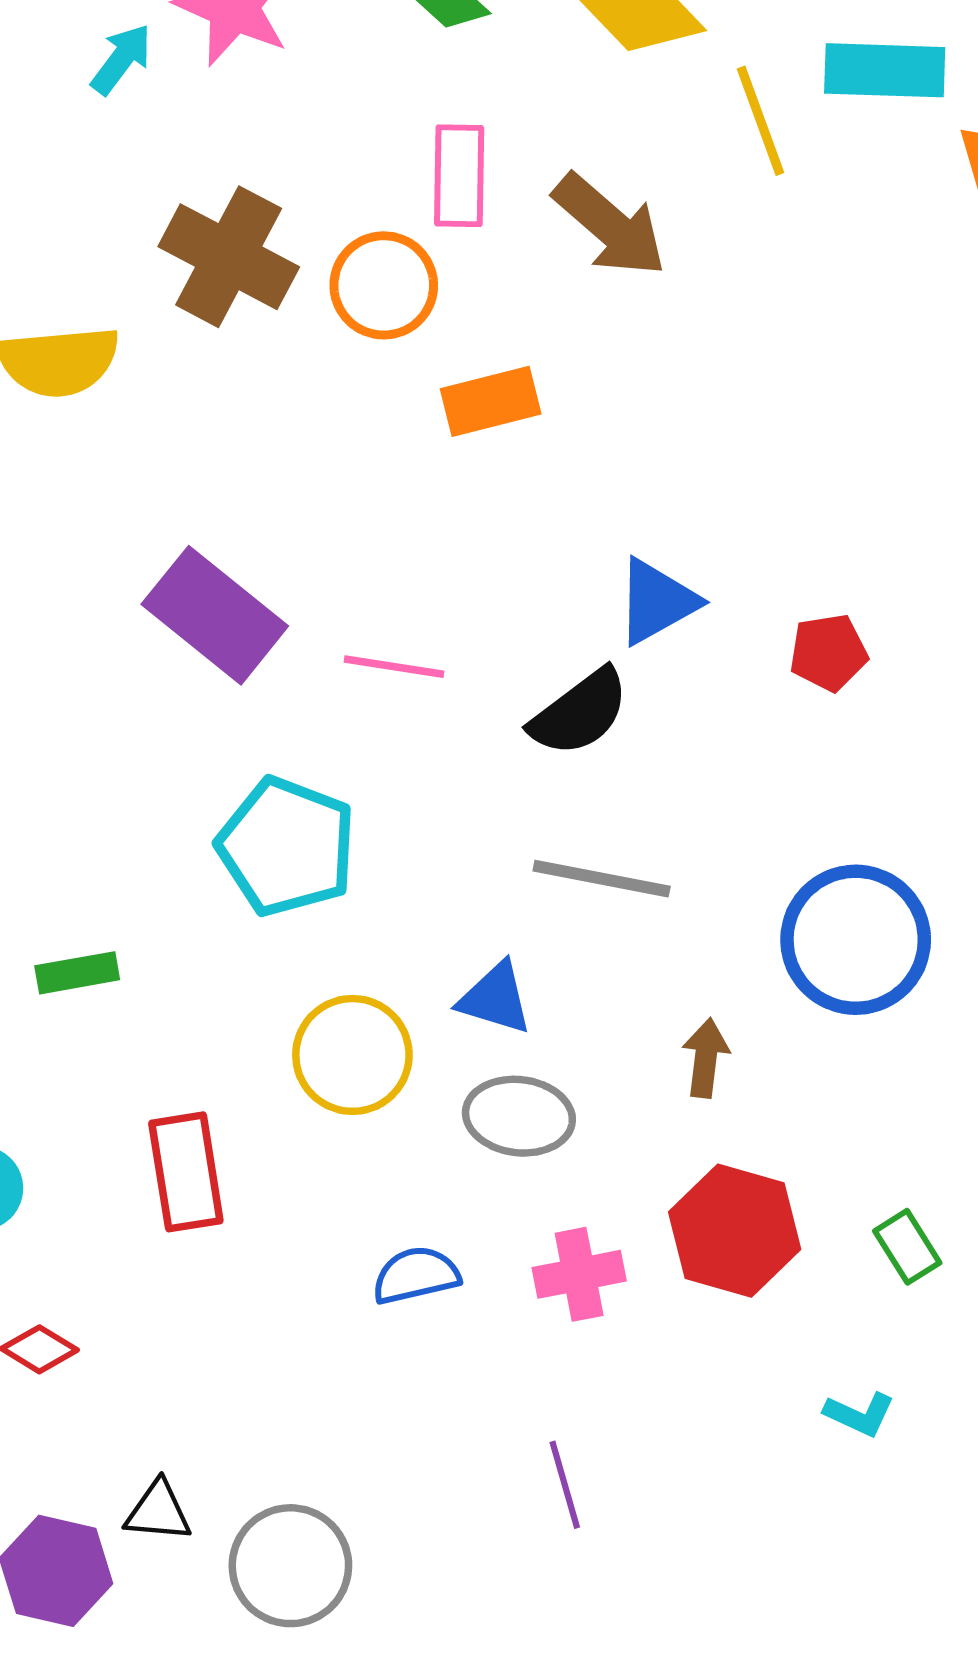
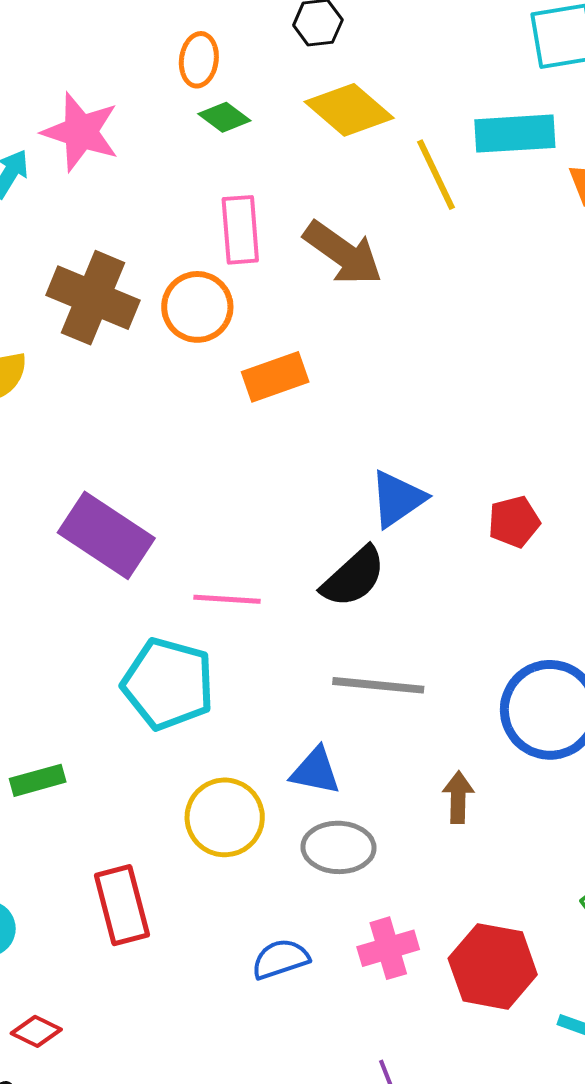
pink line: (394, 667) -> (227, 599), moved
red hexagon: (735, 1231) -> (493, 966), moved

